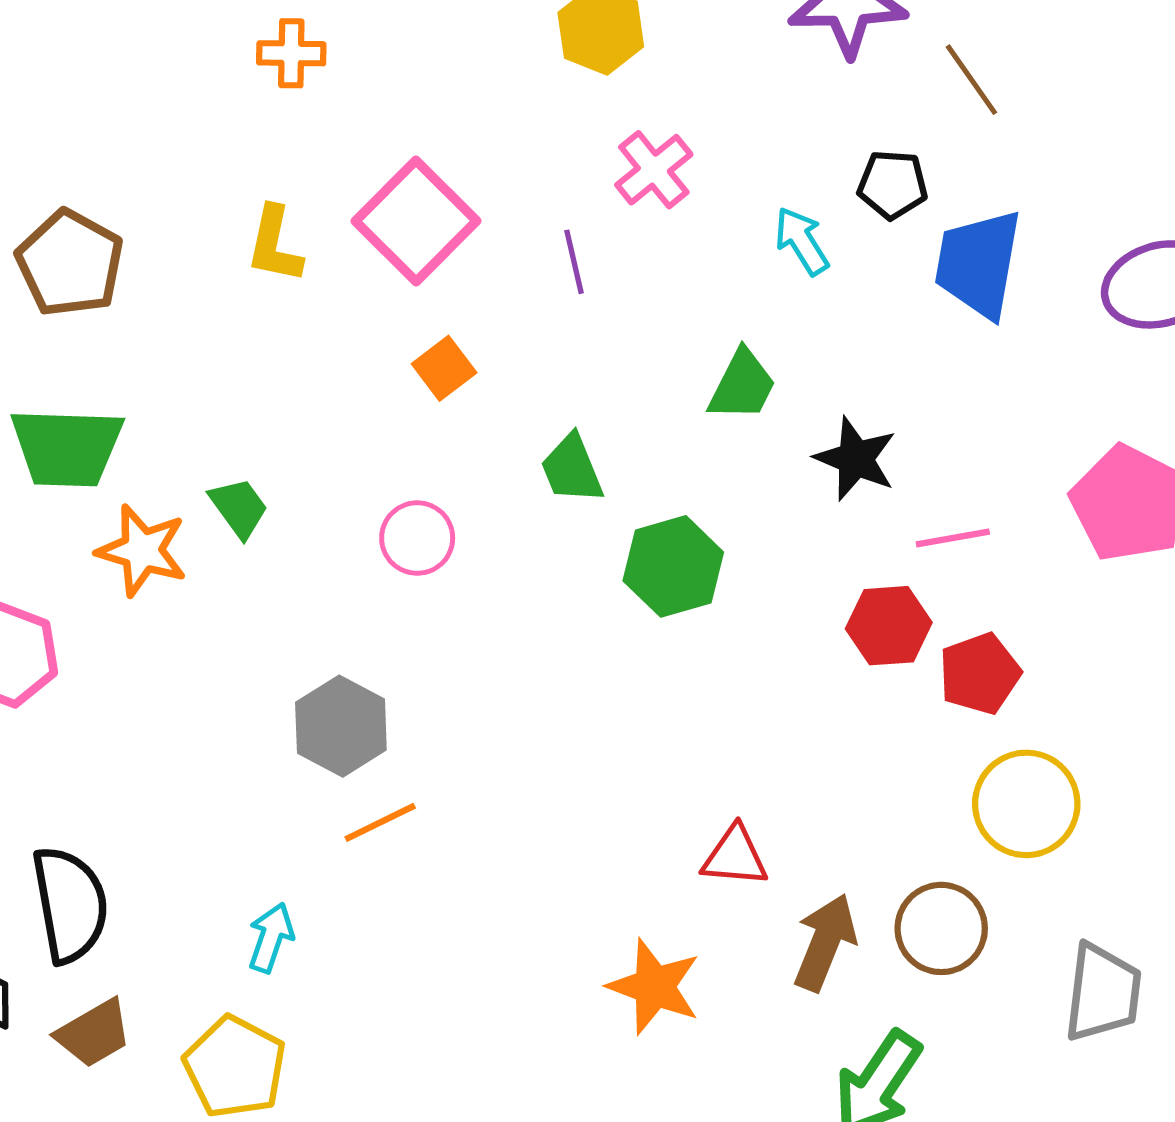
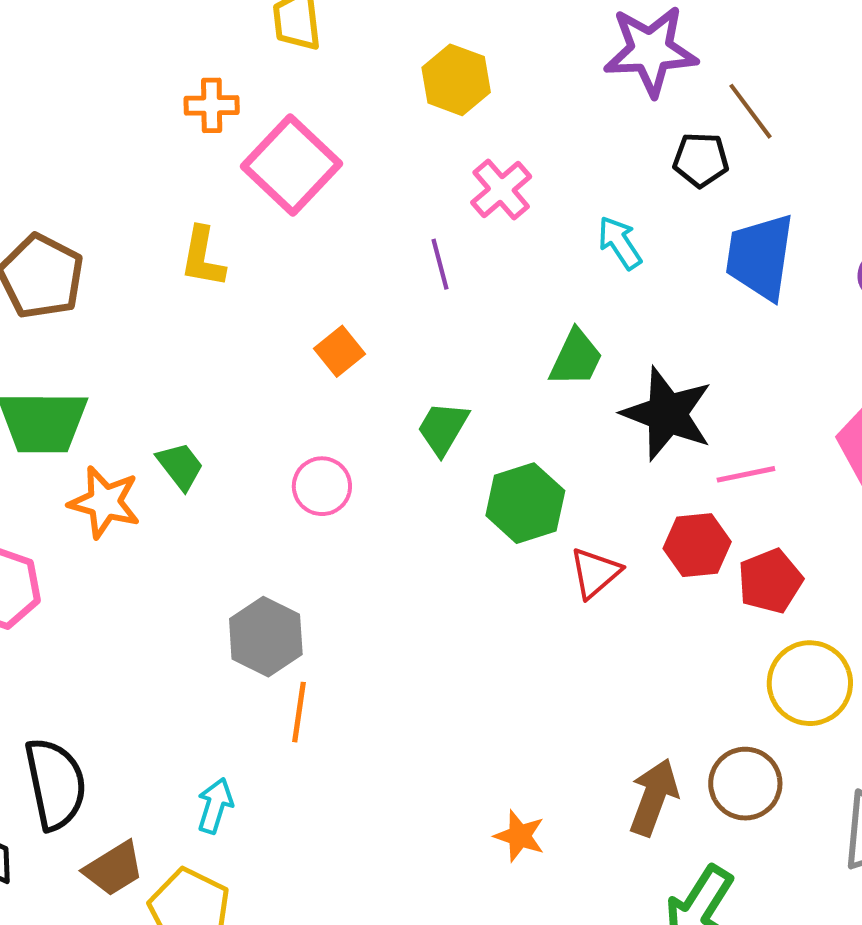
black pentagon: (893, 185) -> (701, 160), moved
pink square: (416, 221) -> (292, 165), moved
black star: (856, 459) -> (667, 414), size x1.4
green trapezoid: (572, 469) -> (443, 428), turned 54
orange line: (380, 822) -> (299, 712), turned -54
red triangle: (735, 856) -> (595, 573), moved, turned -44
orange star: (654, 987) -> (520, 836), size x0.7
brown trapezoid: (94, 1033) -> (114, 869), moved

